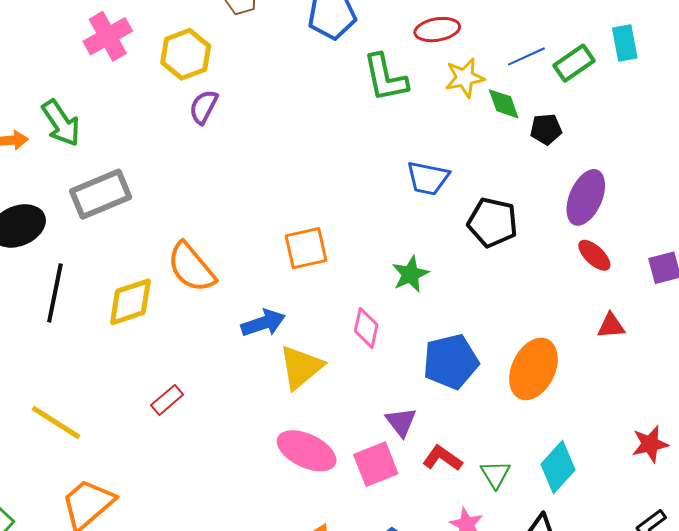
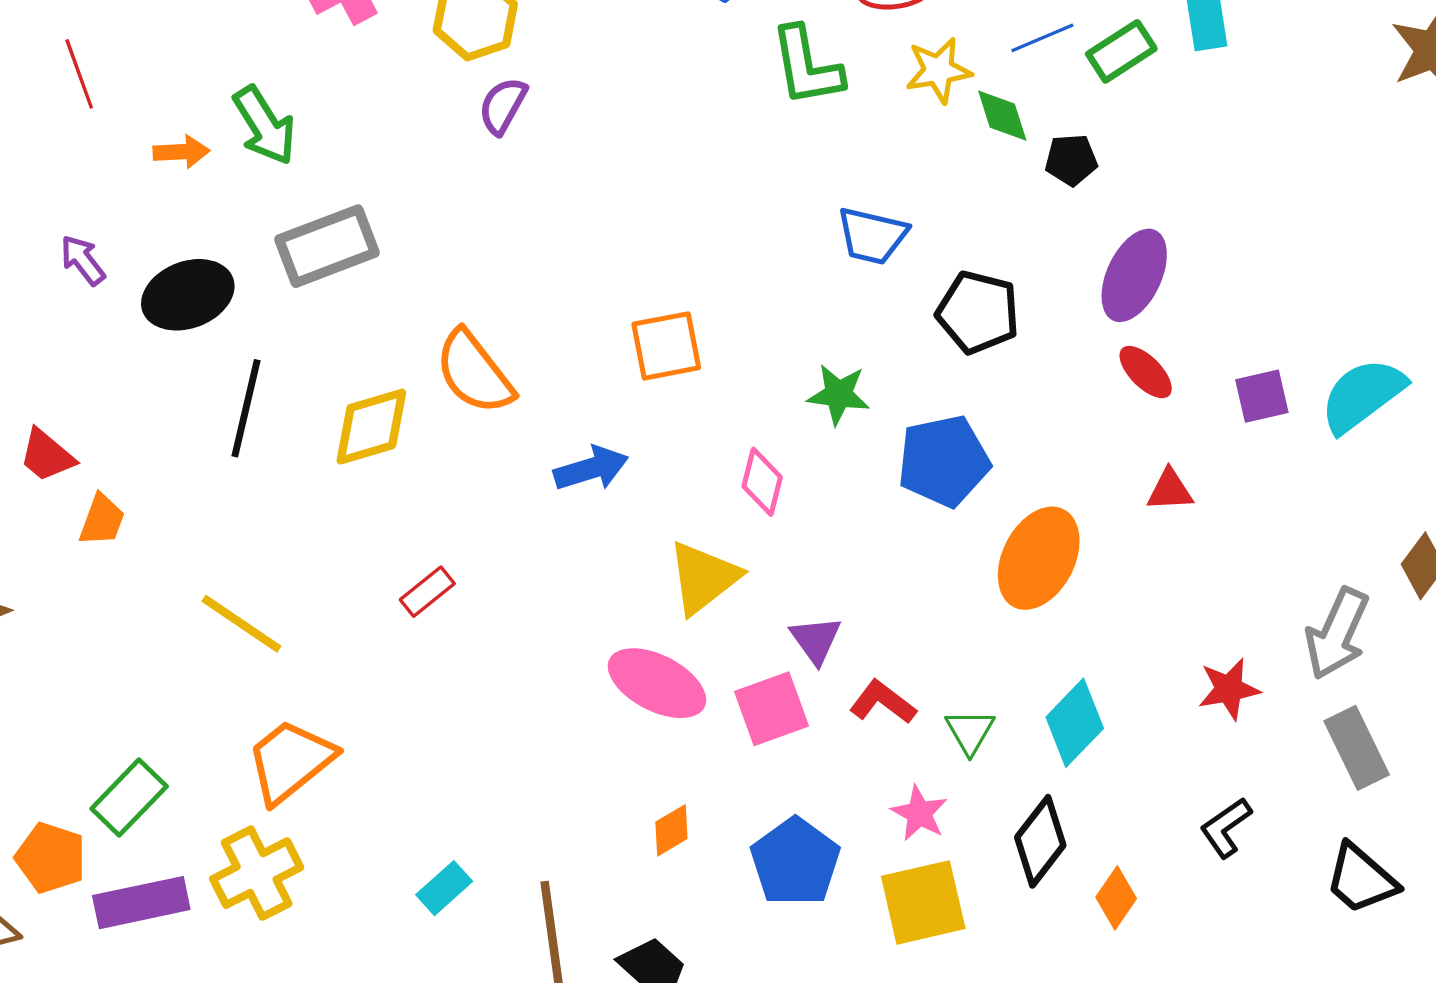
green star: (410, 274) -> (839, 394), turned 30
blue pentagon: (451, 362) -> (944, 461), moved
yellow triangle: (301, 367) -> (703, 578), moved

